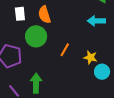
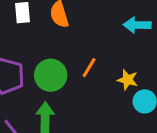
green circle: (36, 36) -> (51, 75), moved

